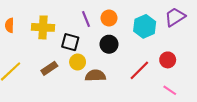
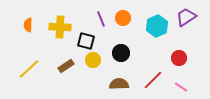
black circle: (109, 44) -> (121, 53), moved
red line: (139, 70) -> (153, 80), moved
brown semicircle: (95, 76) -> (119, 84), moved

